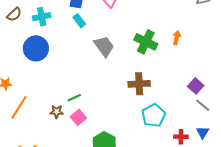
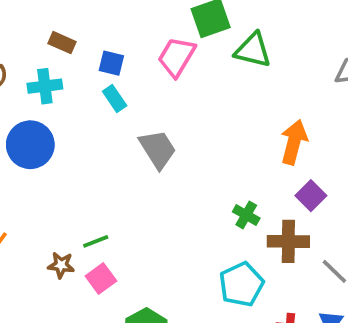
orange arrow: (177, 38) -> (294, 142), size x1.6
green cross: (146, 42) -> (246, 215), moved, size x0.6
brown cross: (139, 84) -> (288, 241), moved
purple square: (196, 86) -> (311, 196), moved

